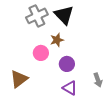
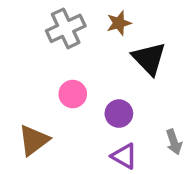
black triangle: (64, 15) -> (149, 59), moved
brown star: (57, 40) -> (119, 23), moved

